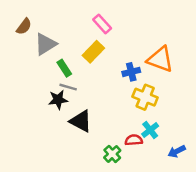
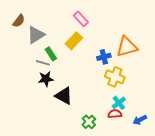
orange triangle: (160, 59) -> (127, 47), turned -35
gray line: (68, 87) -> (43, 63), moved
red semicircle: (134, 140) -> (115, 114), moved

